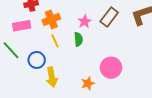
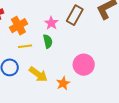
yellow line: (55, 41) -> (25, 46), turned -64
yellow arrow: (52, 77) -> (38, 74), moved, turned -36

